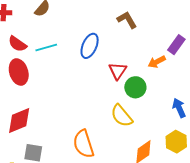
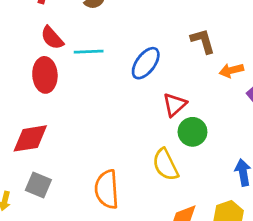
orange arrow: (157, 62) -> (231, 70), moved

